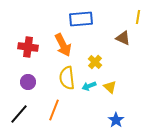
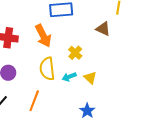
blue star: (116, 120) -> (87, 111), moved

